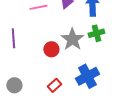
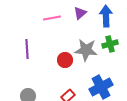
gray star: (72, 39) -> (86, 50), turned -30

